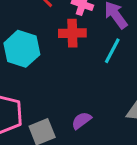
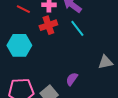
cyan line: (112, 51) -> (77, 28), turned -48

